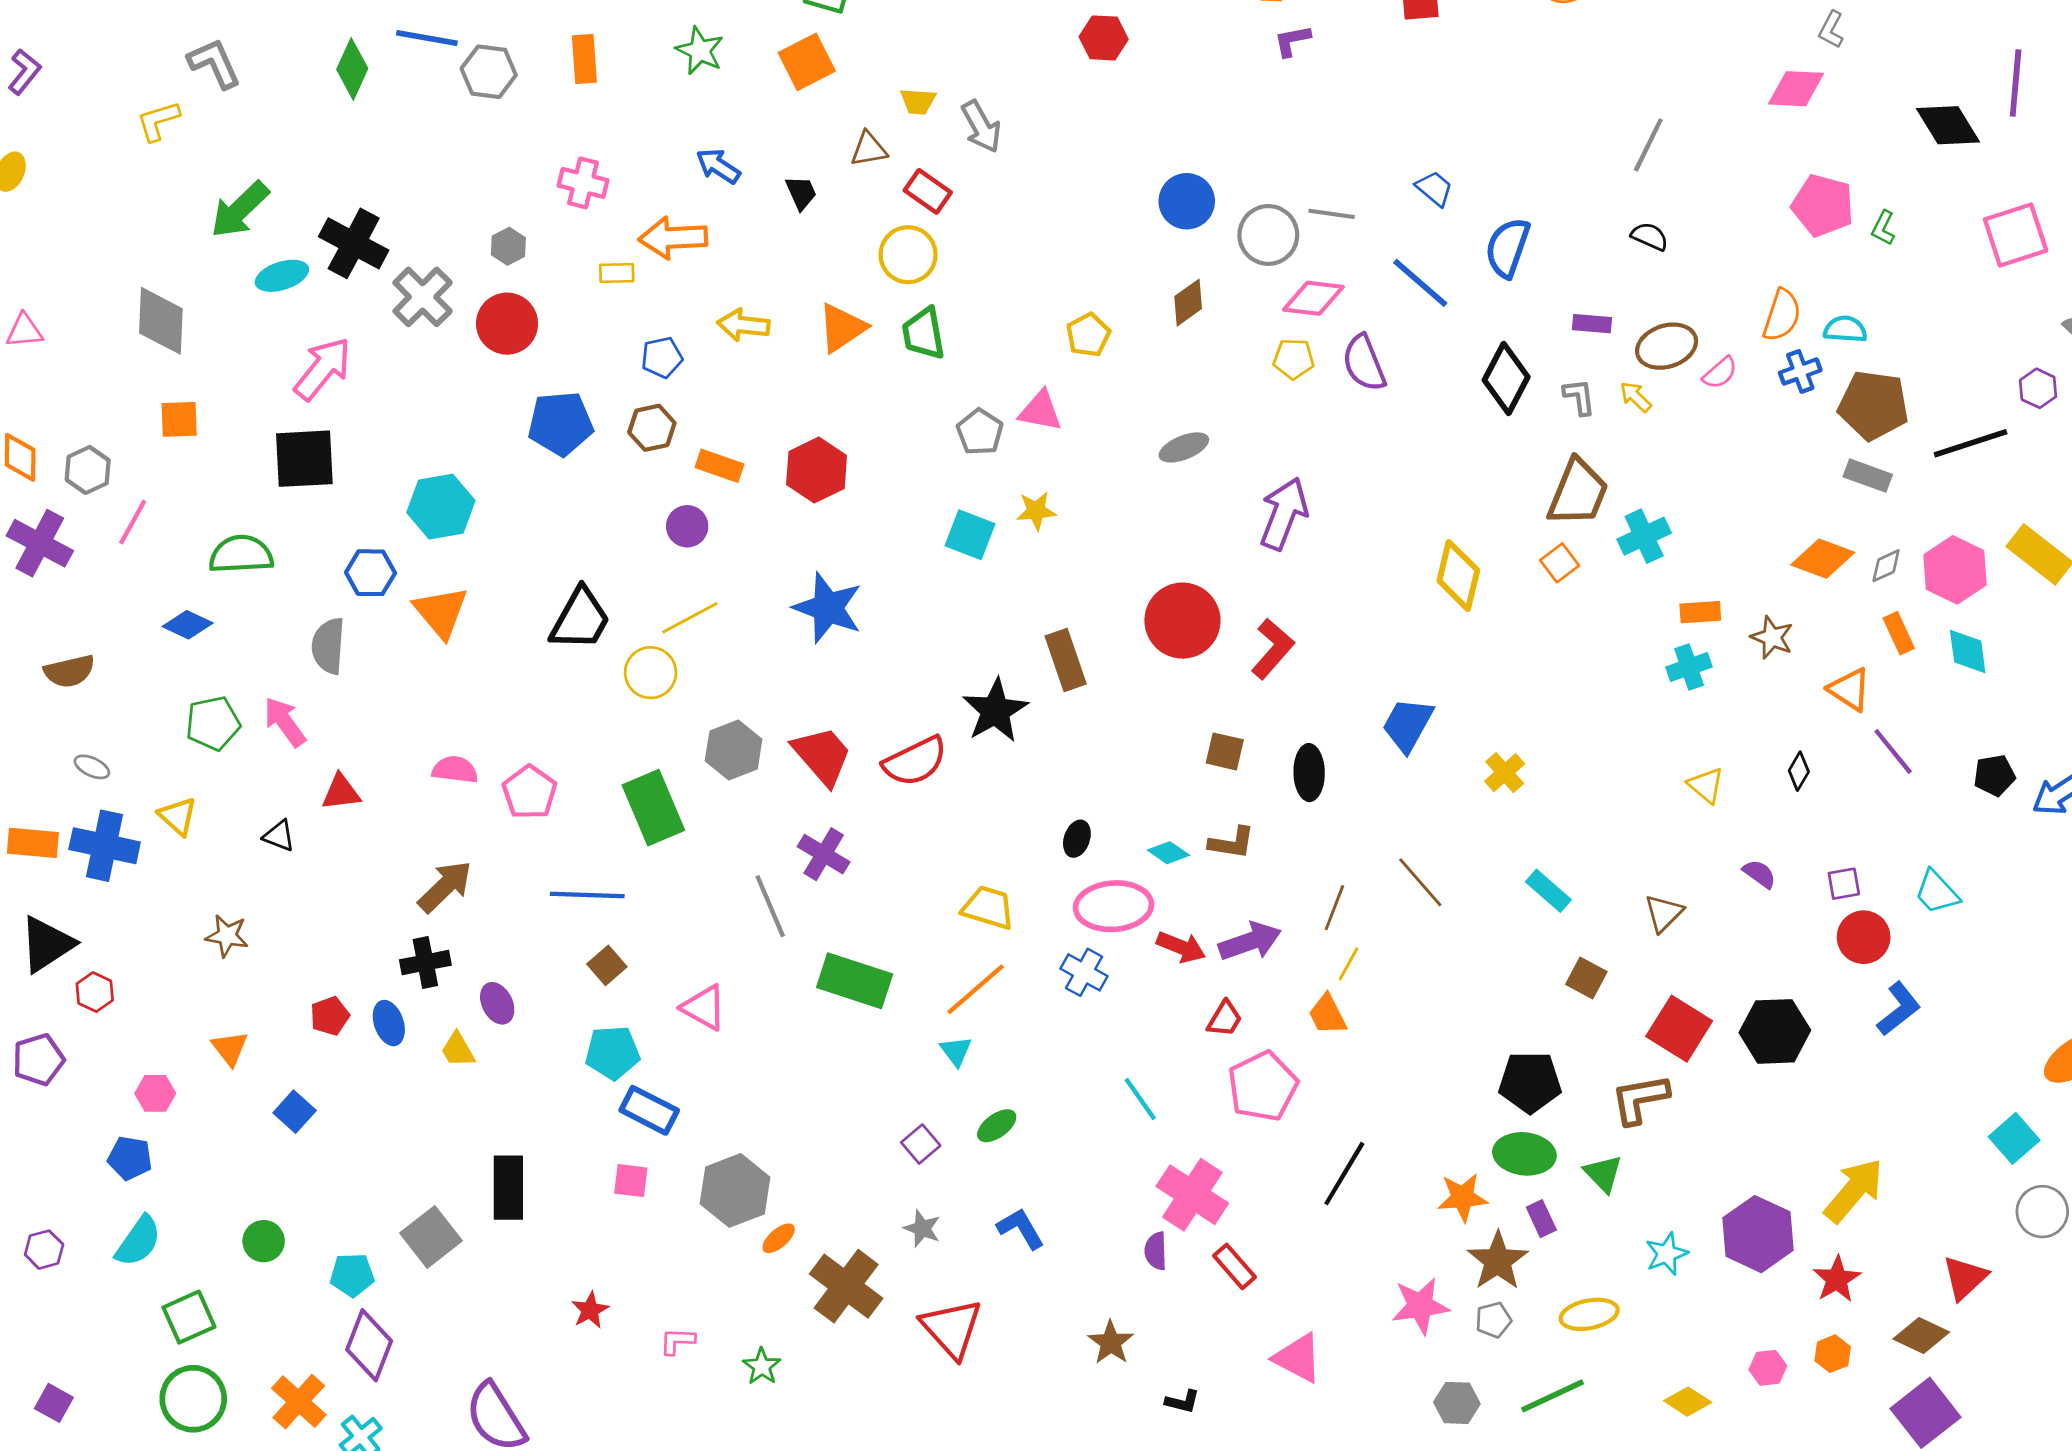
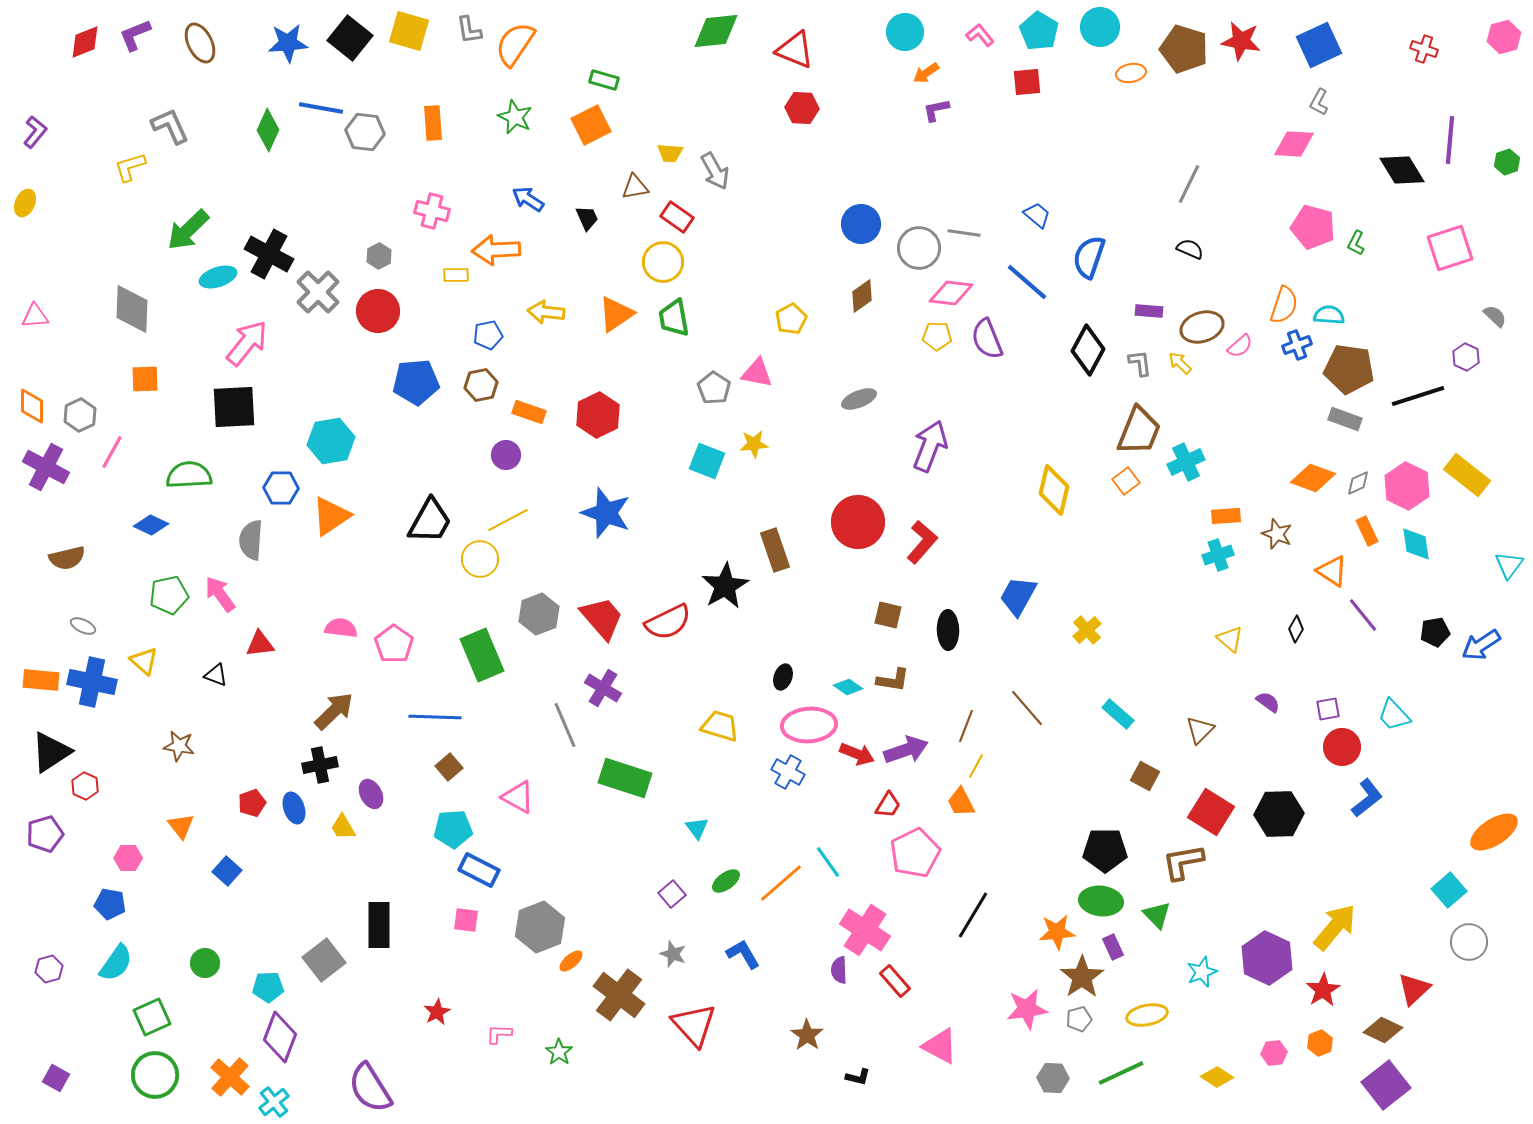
orange triangle: (441, 612) -> (331, 516), turned 36
orange line: (976, 989) -> (781, 883), moved

